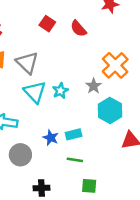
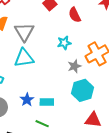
cyan star: (60, 91) -> (64, 43), moved
cyan triangle: (35, 92) -> (24, 58), turned 50

